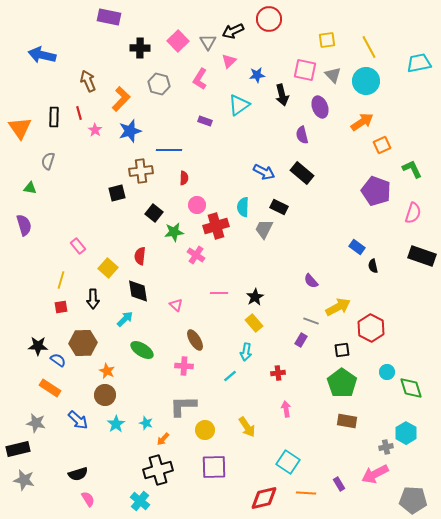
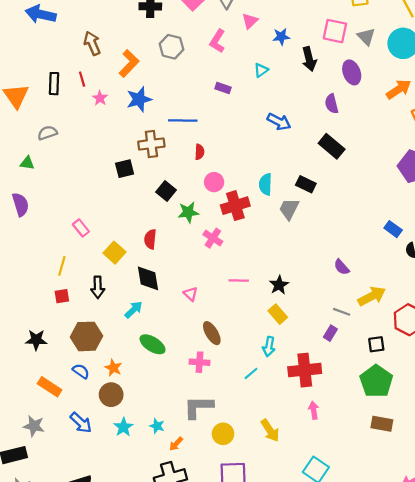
cyan triangle: (239, 105) -> (261, 70), size x0.6
gray semicircle: (48, 161) -> (47, 133), turned 54
blue arrow: (264, 172) -> (279, 122), moved
blue semicircle: (58, 360) -> (81, 371), moved
red cross: (278, 373) -> (305, 370), size x2.0

